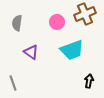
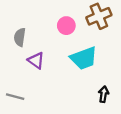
gray semicircle: (17, 23) -> (20, 37), moved
gray line: (13, 83) -> (15, 97), turned -56

